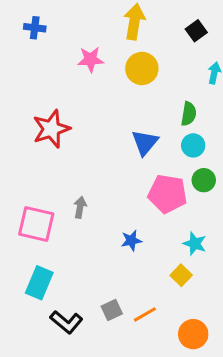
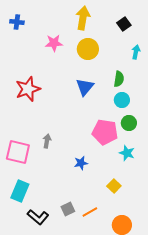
blue triangle: (145, 142) -> (85, 87), moved
cyan star: (195, 244) -> (127, 153), moved

